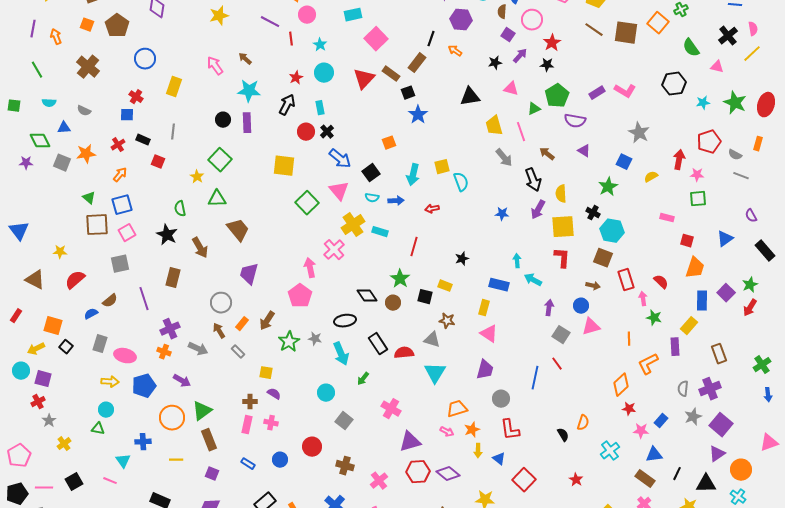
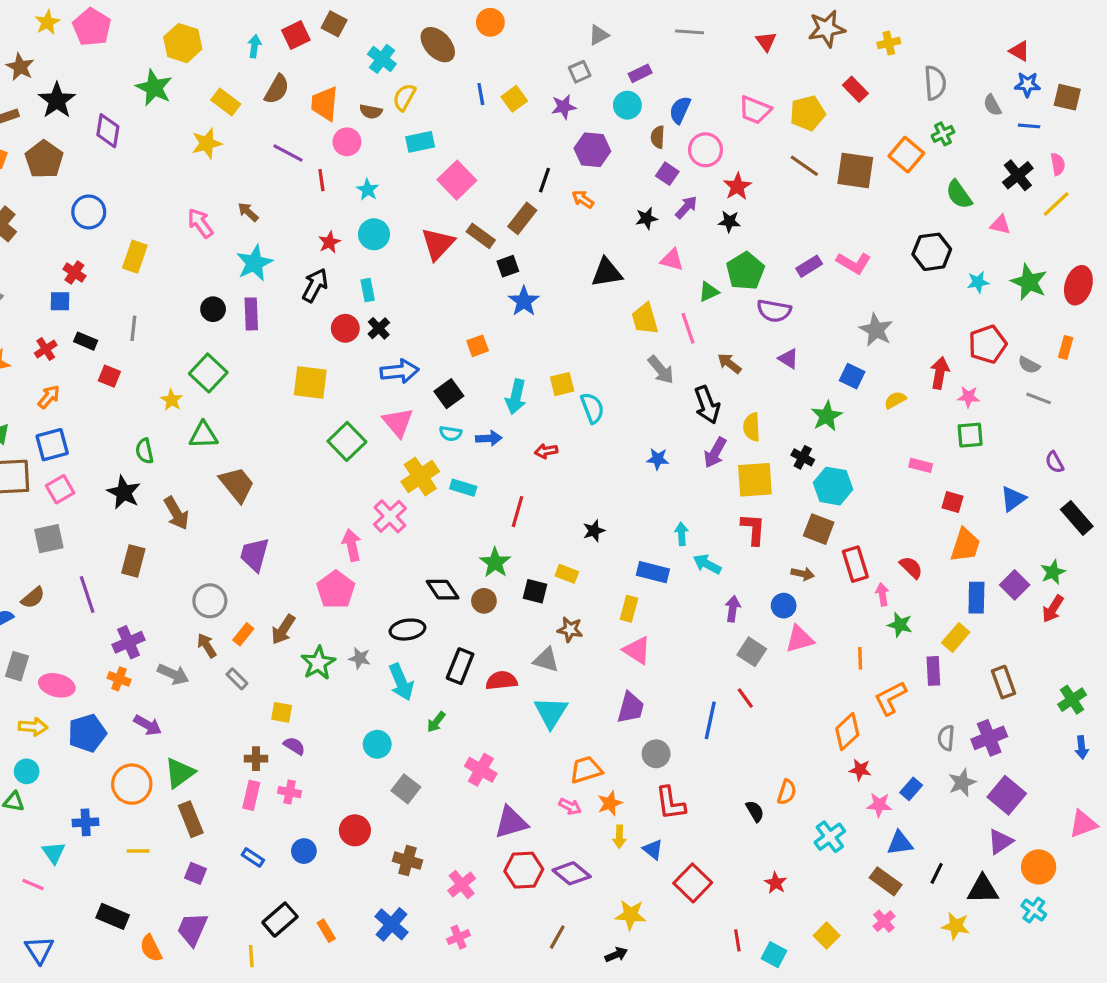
cyan star: (249, 91) -> (254, 263), turned -30
blue arrow: (340, 159) -> (400, 371), turned -45
black rectangle: (378, 344) -> (460, 666), turned 55

